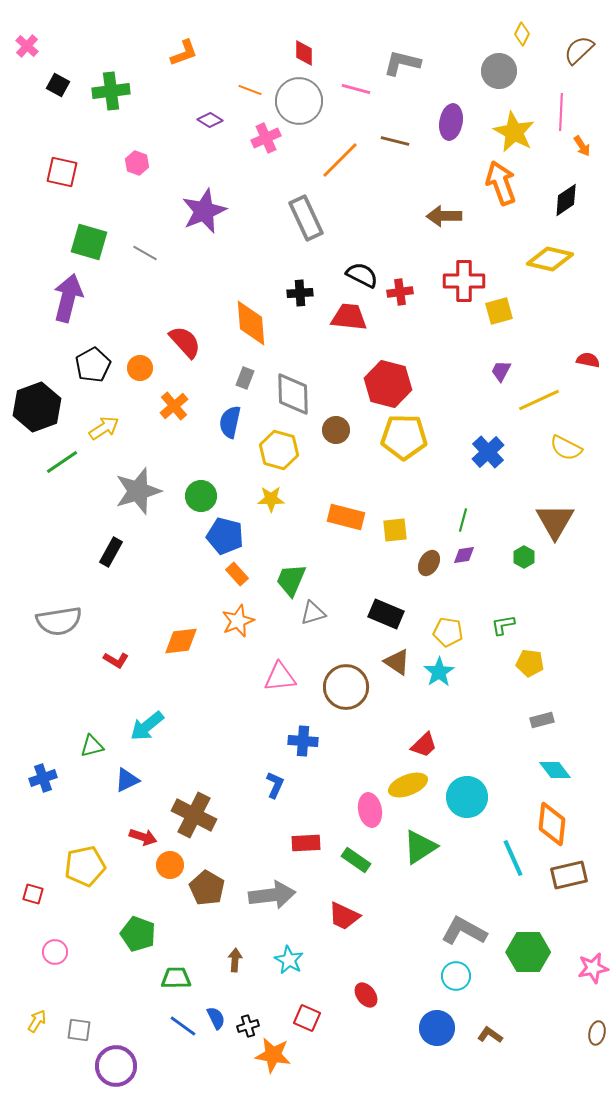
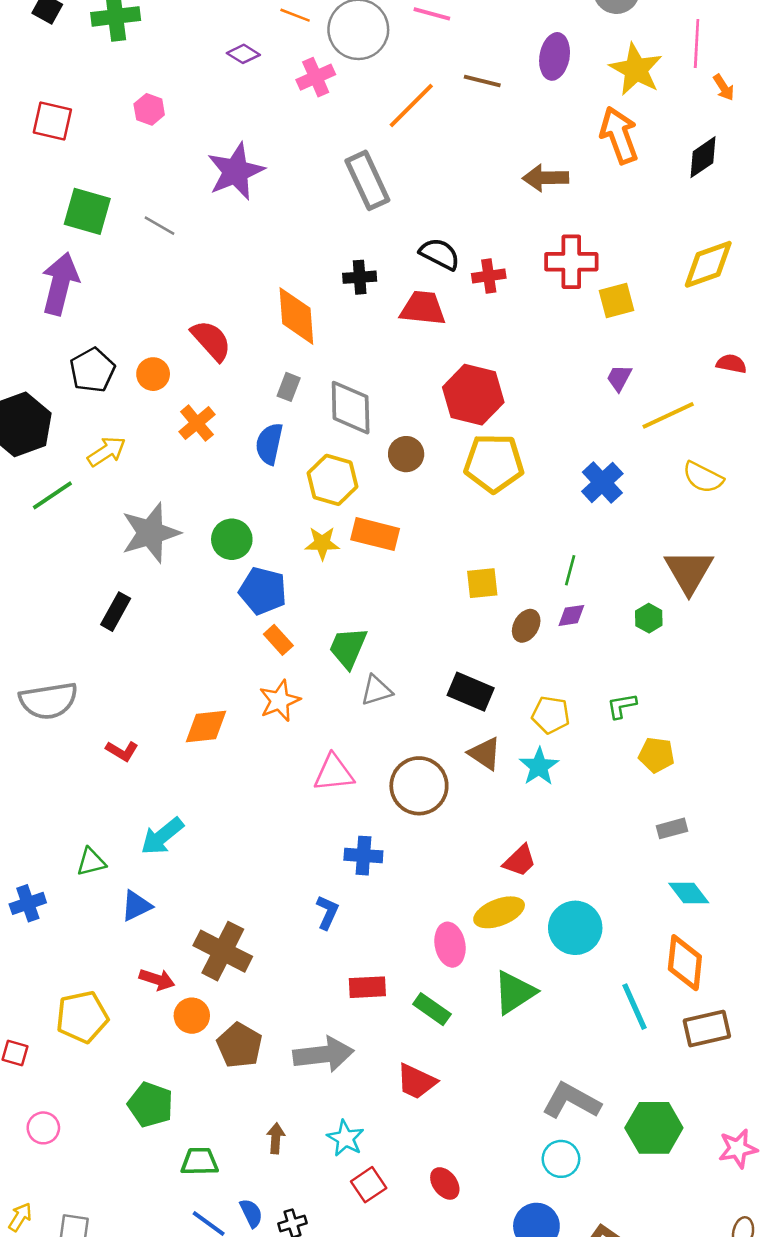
yellow diamond: (550, 259) -> (708, 264), moved, turned -33
orange rectangle: (346, 517) -> (375, 534), moved
red square: (307, 1018) -> (369, 1185), moved, turned 32

